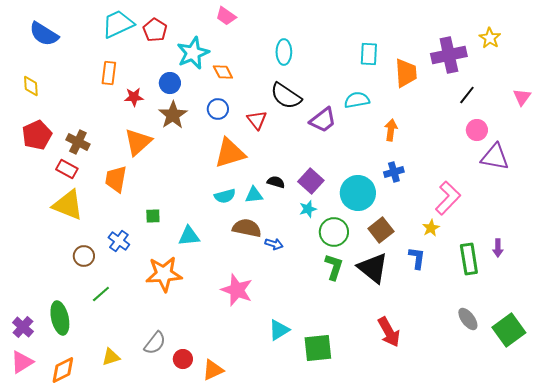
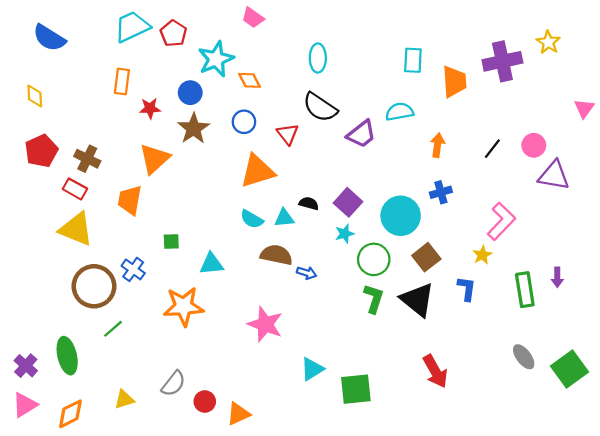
black line: (467, 95) -> (492, 149), moved
cyan semicircle: (225, 196) -> (252, 219), turned 45
brown circle: (84, 256) -> (94, 286), size x1.8

